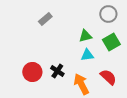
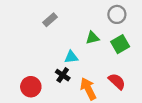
cyan triangle: (87, 55) -> (71, 57), moved
red circle: (32, 72) -> (31, 87), moved

